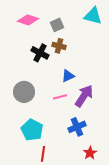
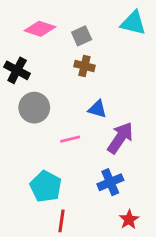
black cross: (40, 53) -> (17, 70), moved
blue triangle: (68, 76) -> (97, 109), turned 40
gray circle: (24, 92) -> (34, 108), moved
pink line: (60, 97) -> (70, 139), moved

